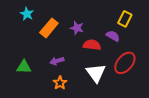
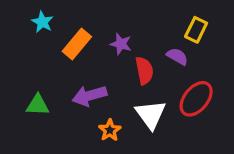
red semicircle: (92, 45) -> (144, 71), turned 72
purple arrow: (57, 61) -> (89, 96), size x1.5
orange star: (60, 83) -> (110, 130), moved

